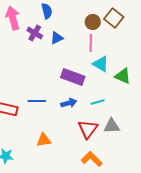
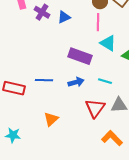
cyan line: (98, 102) -> (105, 81), turned 32
orange triangle: (44, 140) -> (51, 119), turned -35
orange L-shape: (92, 159) -> (112, 138), moved

